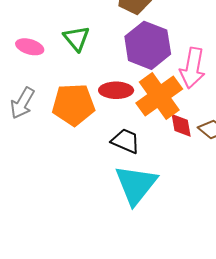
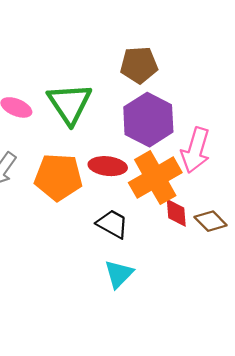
green triangle: (76, 38) -> (70, 104), size x1.5
cyan triangle: (136, 185) -> (119, 274), size x0.6

